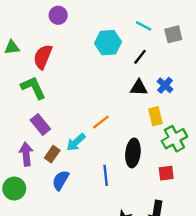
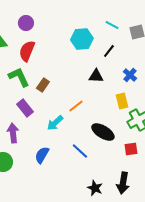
purple circle: (58, 15) -> (26, 23), moved
black triangle: (139, 88) -> (96, 76), moved
black ellipse: (133, 153) -> (103, 132), turned -65
brown rectangle: (52, 154) -> (43, 85), moved
blue line: (106, 175) -> (80, 151), turned -42

